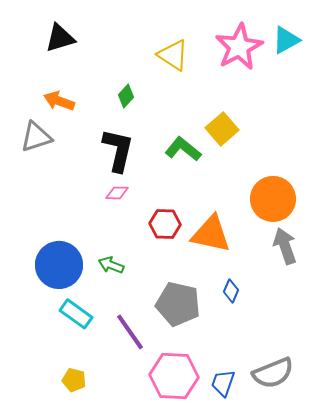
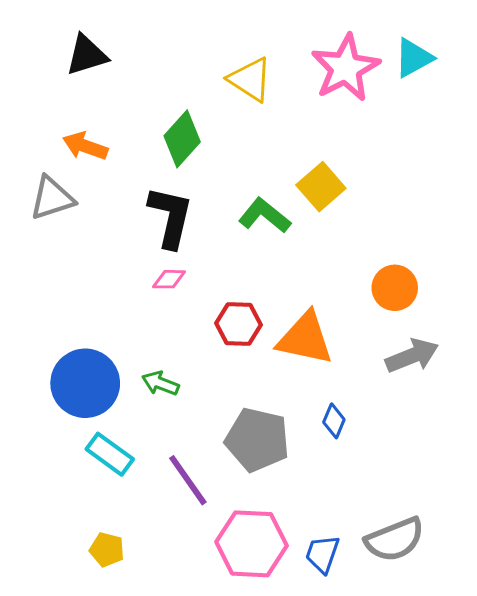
green diamond: (126, 96) -> (182, 139), size x1.6
orange circle: (273, 199) -> (395, 288), size x0.7
gray arrow: (285, 246) -> (412, 356), turned 87

